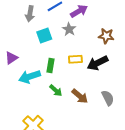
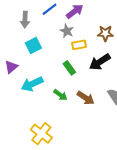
cyan square: (44, 36) -> (33, 45), moved
yellow rectangle: (75, 59) -> (79, 45), moved
green rectangle: (51, 65) -> (69, 68), moved, turned -40

